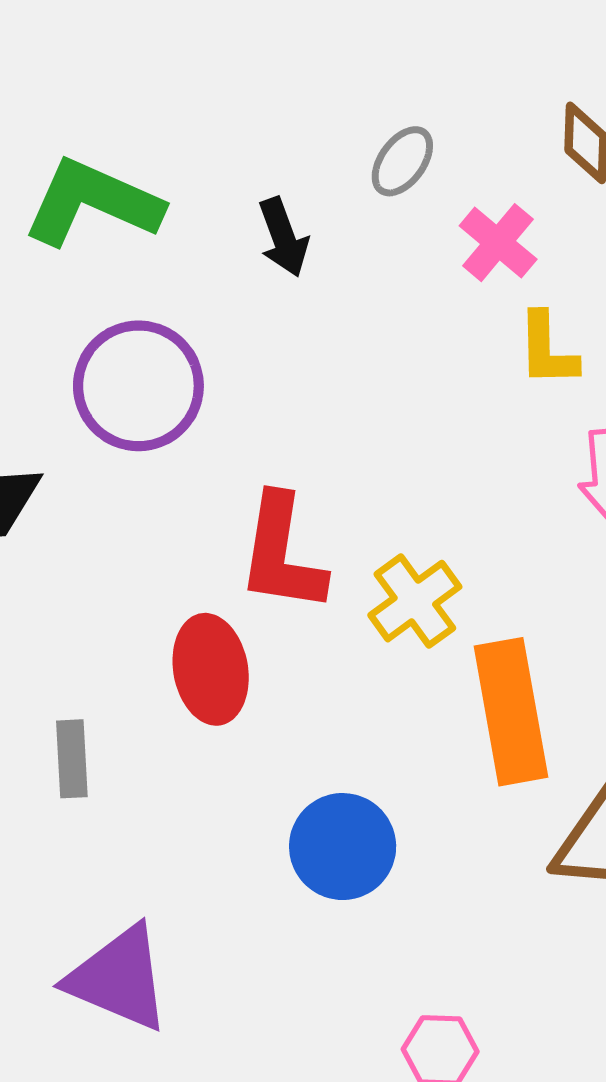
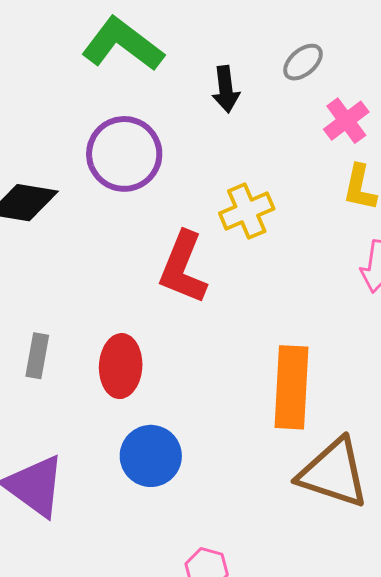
yellow cross: (415, 601) -> (247, 211), moved
red ellipse: (211, 669) -> (121, 366), moved
blue circle: (343, 847) -> (151, 456), moved

